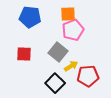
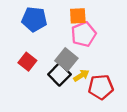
red square: (24, 54) -> (27, 62), turned 35
black square: (55, 83) -> (59, 74), moved

